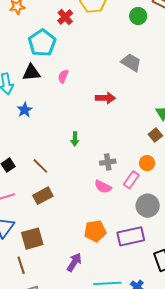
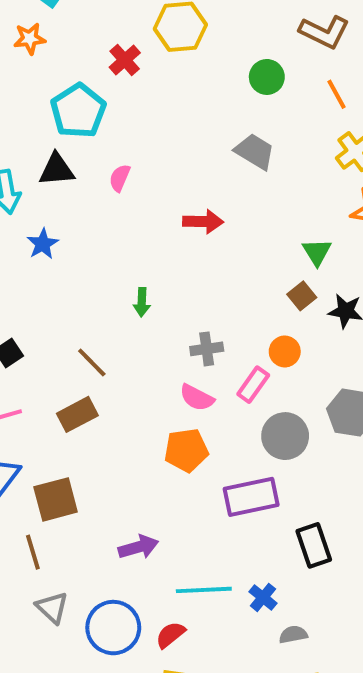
green circle: (138, 16) -> (267, 77), moved
brown line: (40, 166) -> (92, 362), moved
orange pentagon: (95, 231) -> (186, 450), moved
purple arrow: (74, 262) -> (138, 547), turned 42

